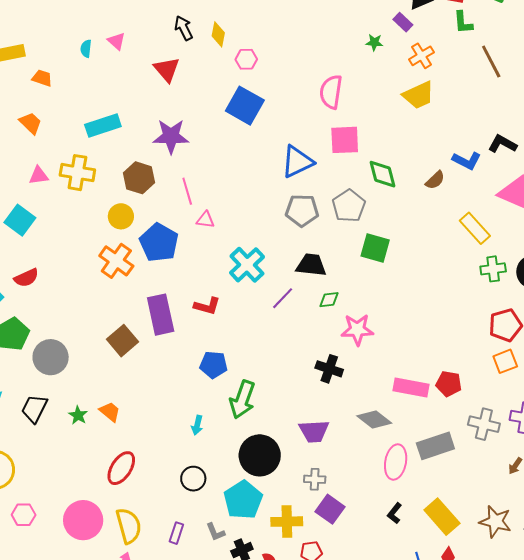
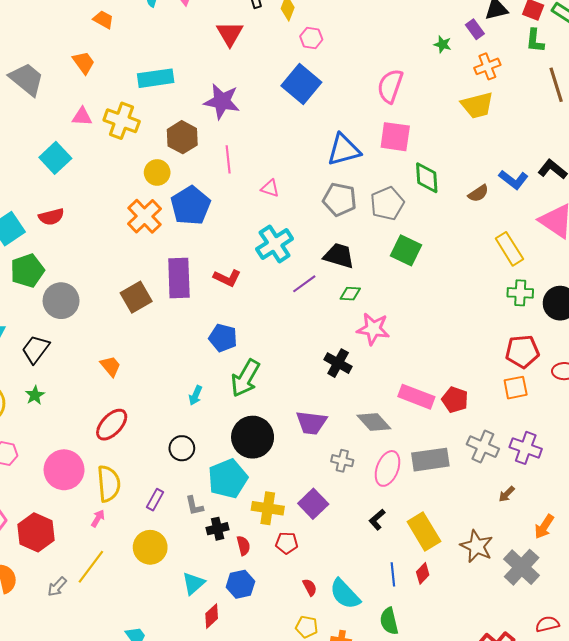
pink triangle: (205, 220) -> (270, 188), moved
green star: (78, 415) -> (35, 395), moved
gray cross: (315, 479) -> (342, 461), moved

